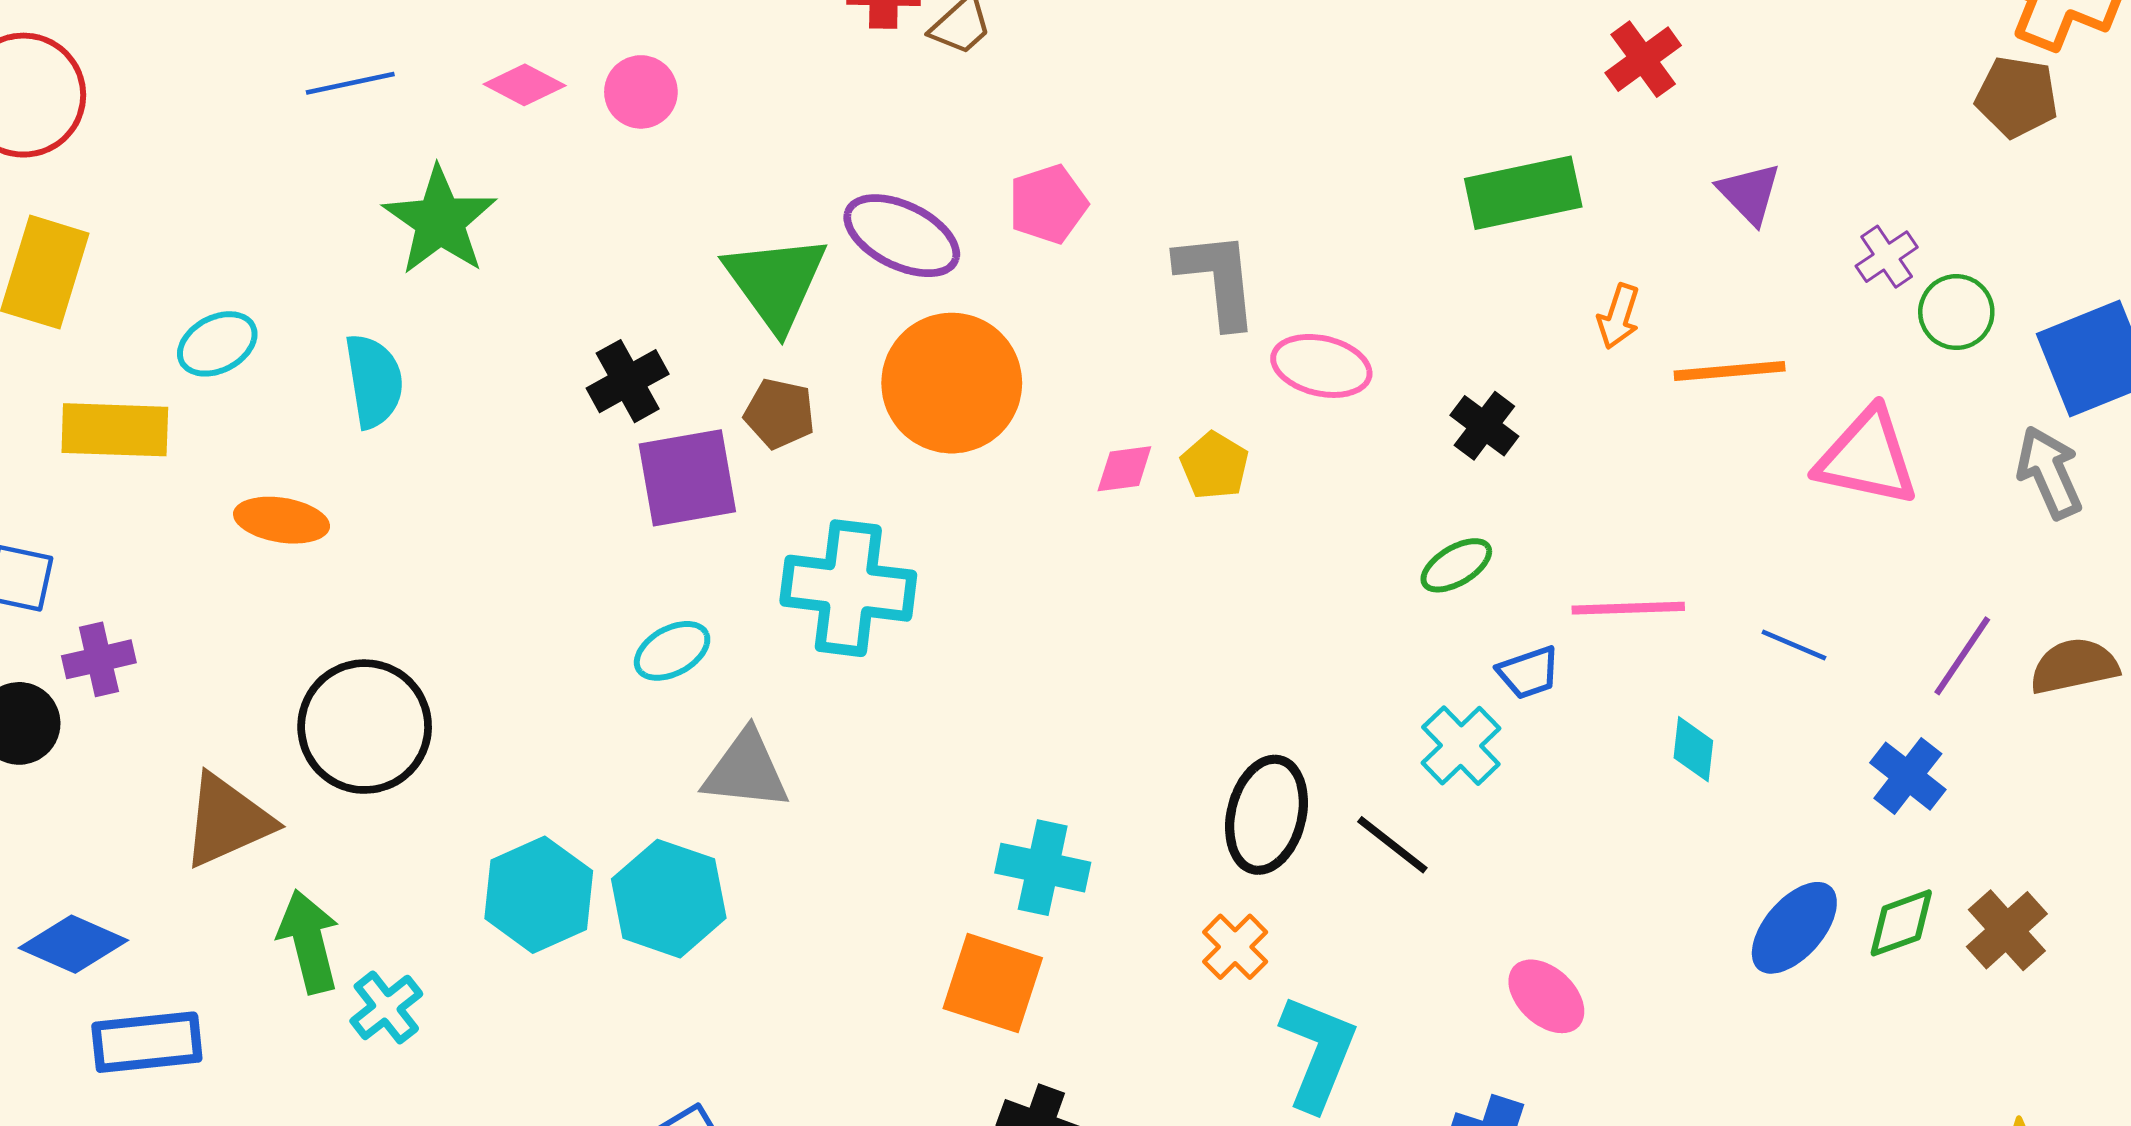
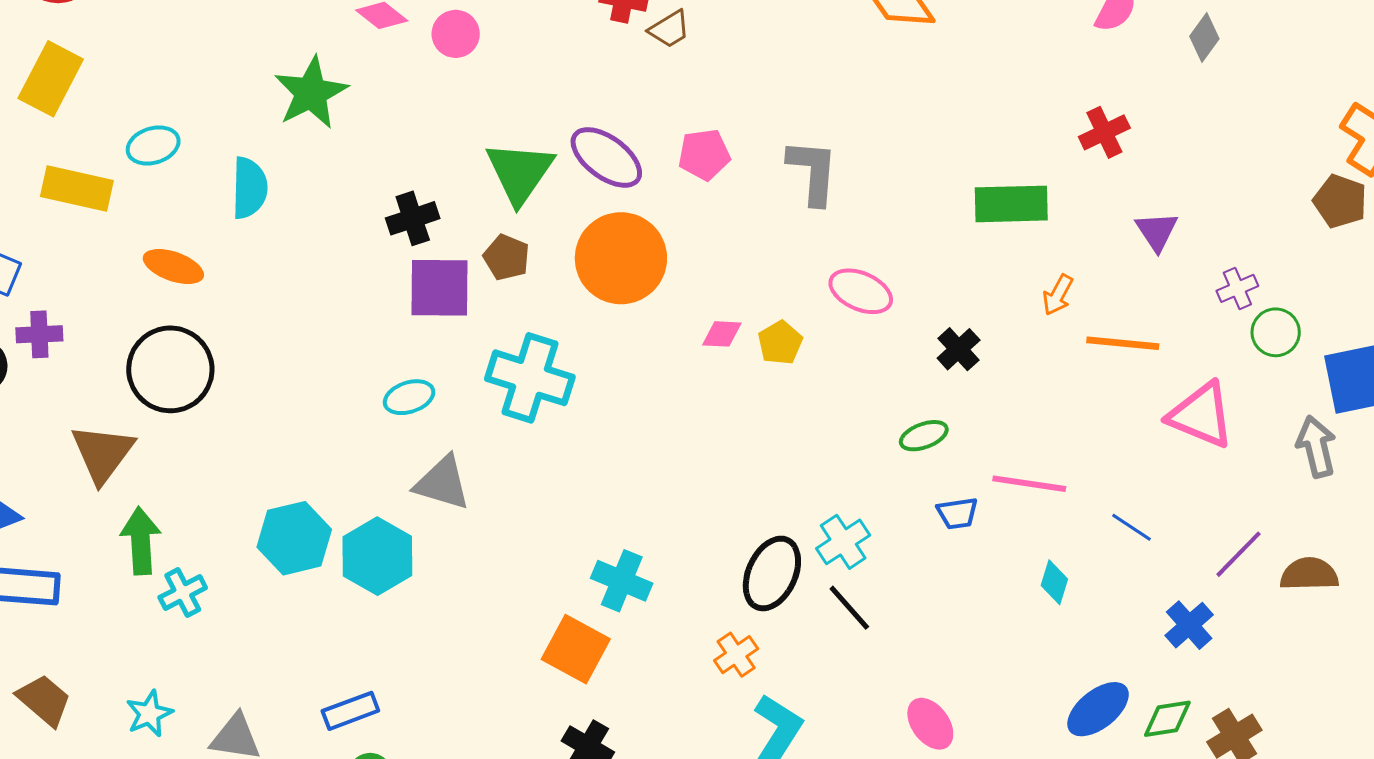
gray L-shape: (1217, 279) -> (813, 172), moved
black circle: (365, 727) -> (170, 369), moved
cyan cross: (1461, 746) -> (843, 542), moved
brown triangle: (227, 821) -> (103, 453), turned -40

